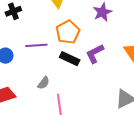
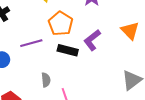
gray semicircle: (44, 83) -> (46, 80), turned -32

